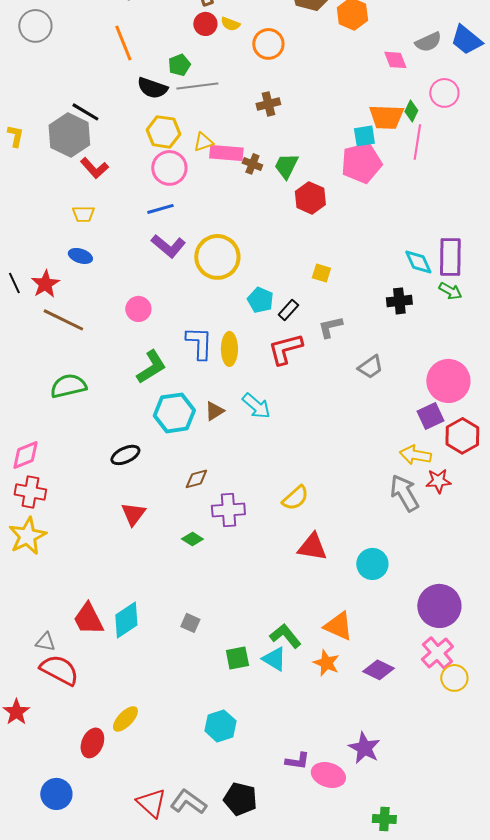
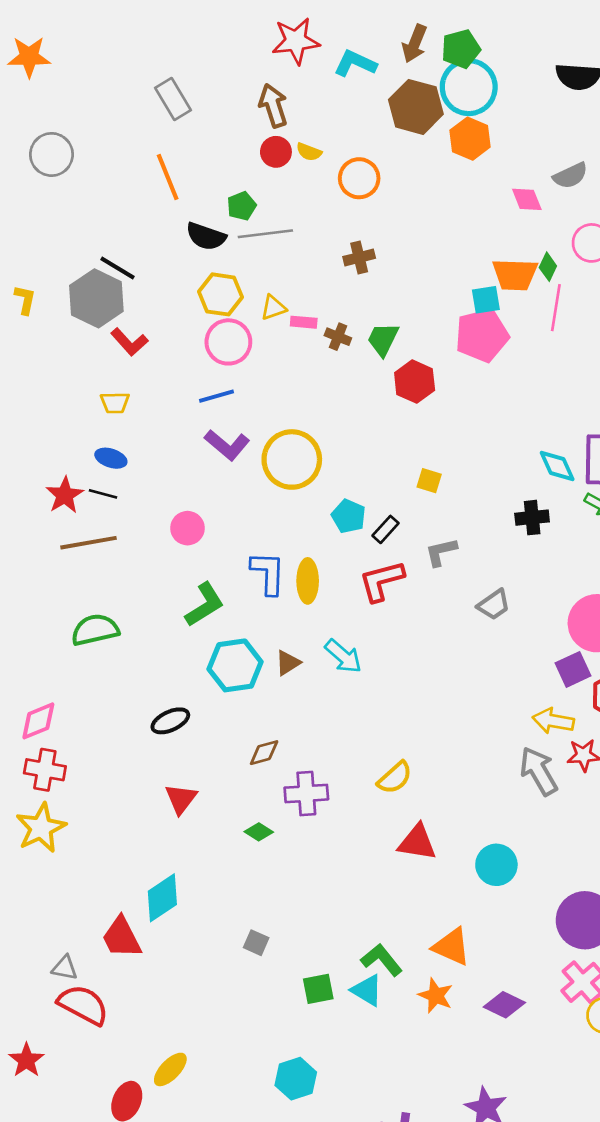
pink rectangle: (226, 153) -> (304, 322), size x0.6
black line: (14, 283) -> (103, 494), moved, turned -50
brown line: (63, 320) -> (88, 543), turned -36
cyan diamond: (126, 620) -> (162, 898), moved

